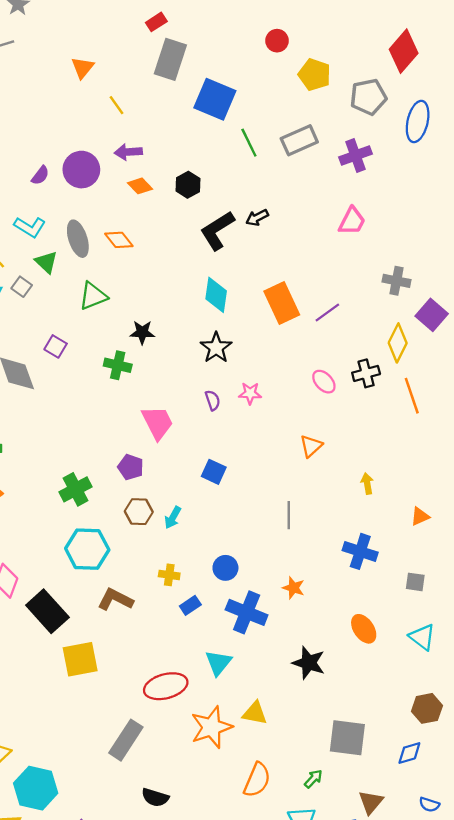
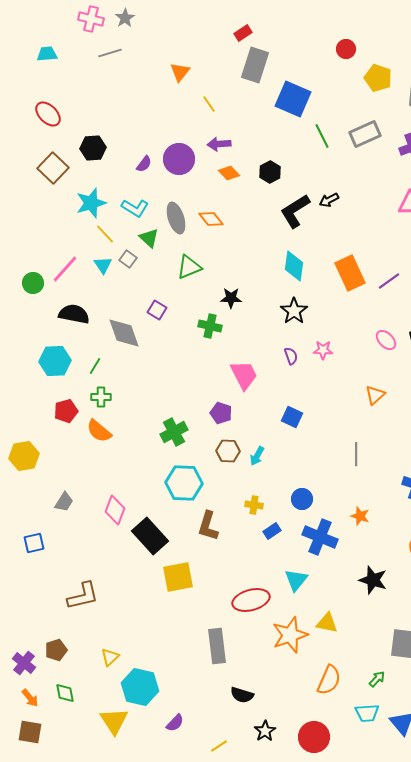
brown L-shape: (115, 600) -> (208, 526), turned -100
gray rectangle: (126, 740) -> (217, 646), turned -40

